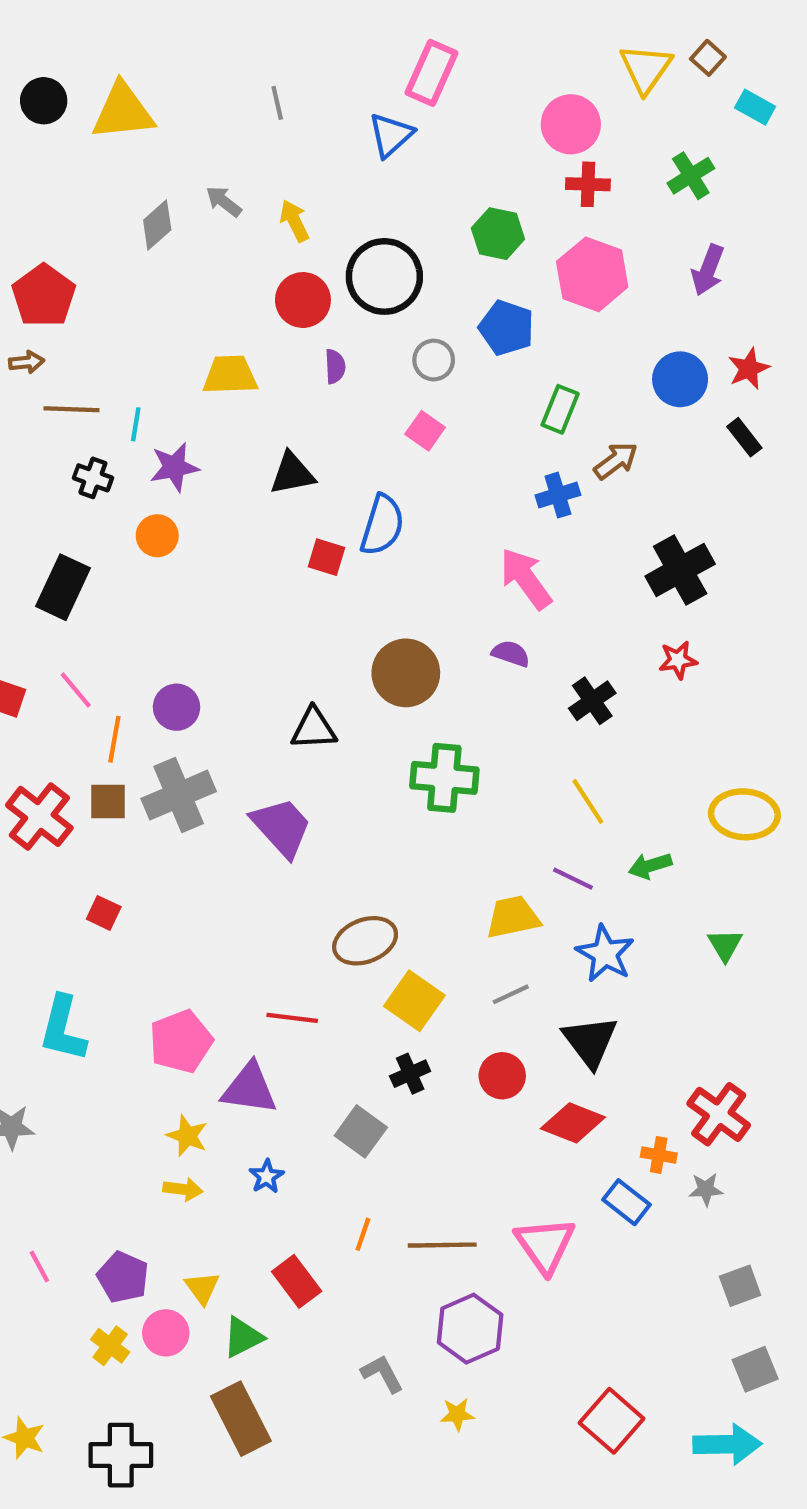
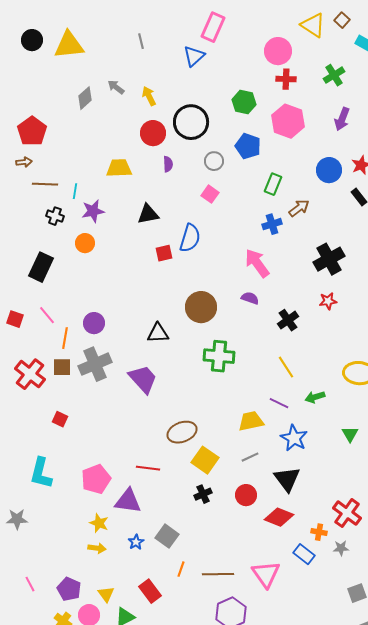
yellow triangle: (646, 69) -> (313, 25), turned -32
red square: (327, 557) -> (164, 253), turned -30
gray square: (361, 1131) -> (167, 536), moved

